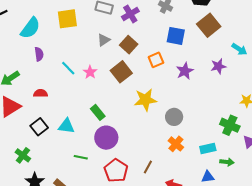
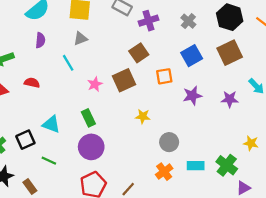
blue square: (176, 36) -> (192, 56), turned 36
gray triangle: (104, 40) -> (80, 39), moved
pink star: (90, 72) -> (95, 84), moved
yellow star: (145, 100) -> (143, 116), size x0.6
black square: (39, 127) -> (25, 140), moved
cyan rectangle: (208, 149) -> (196, 166), moved
green line: (81, 157) -> (49, 161), moved

